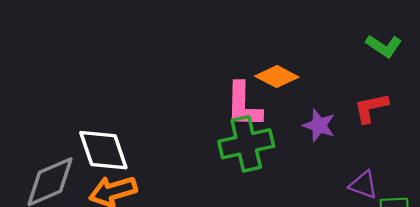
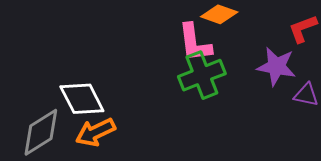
purple star: (319, 125) -> (276, 66), moved, size x1.4

